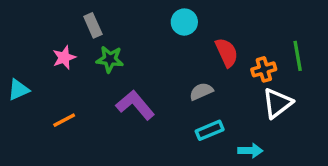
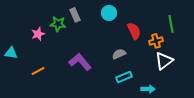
gray rectangle: (93, 25) -> (75, 15), moved
green line: (298, 56) -> (171, 24), moved
green star: (110, 59) -> (58, 24), moved
cyan triangle: (18, 90) -> (11, 53), turned 32

